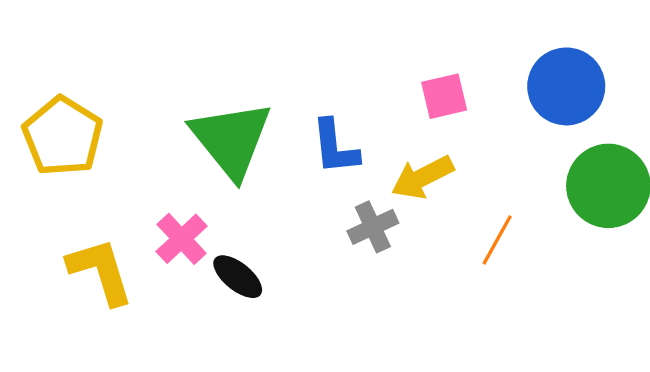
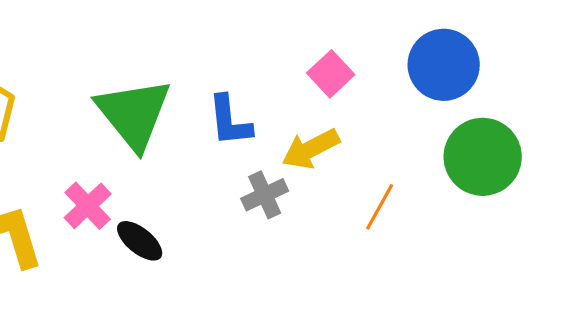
pink square: (444, 96) -> (331, 74), turned -30

